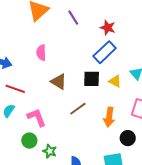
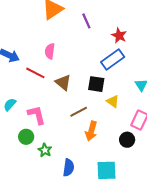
yellow triangle: (115, 81) -> (113, 101), moved
red line: (15, 89) -> (35, 73), moved
orange arrow: (109, 117) -> (91, 131), moved
black circle: (128, 138) -> (127, 140), moved

